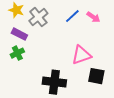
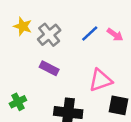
purple rectangle: (19, 34) -> (49, 68), moved
green cross: (17, 53) -> (18, 102), moved

